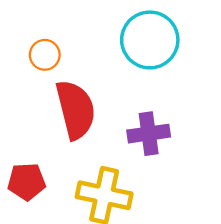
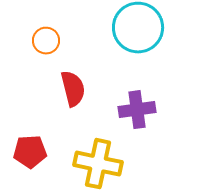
red semicircle: (76, 110) -> (73, 89), size x0.7

